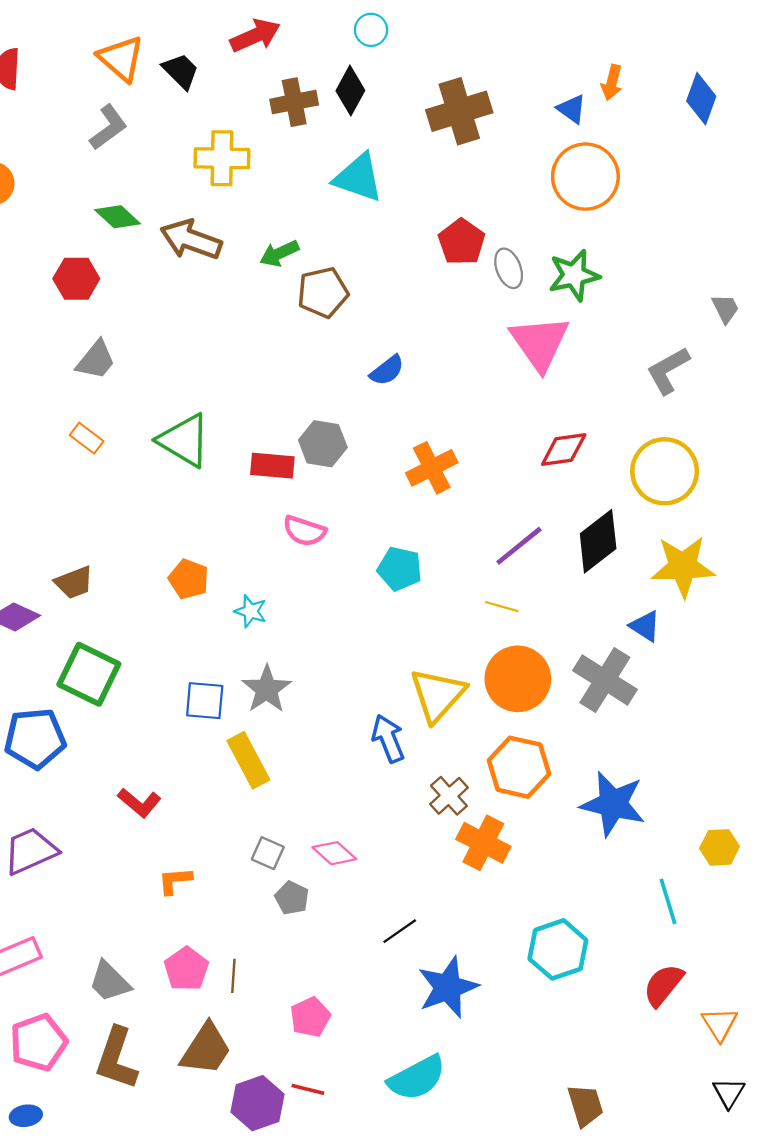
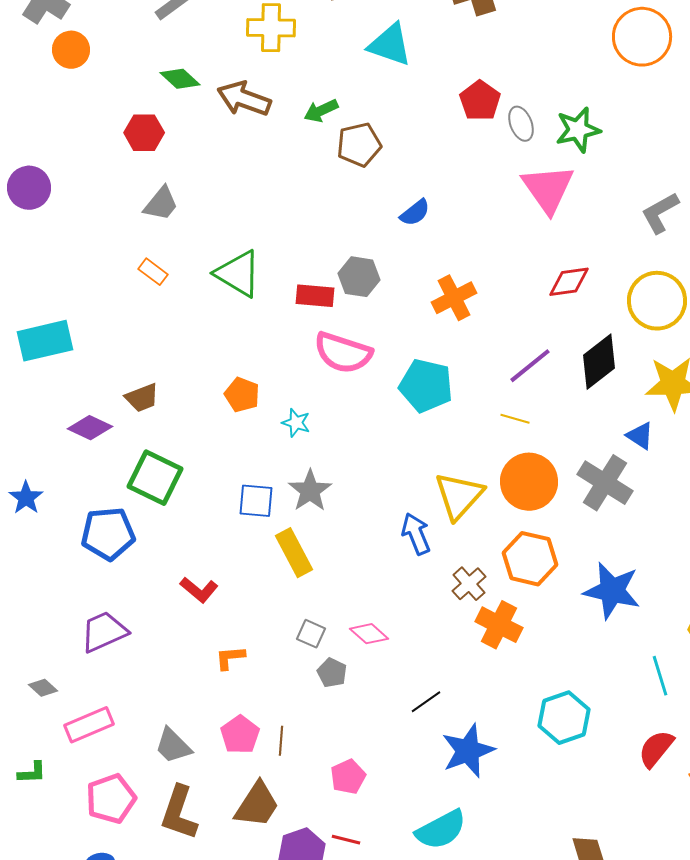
orange circle: (585, 177) -> (642, 37), moved
pink semicircle: (304, 531) -> (343, 353), size x1.5
cyan pentagon: (400, 569) -> (426, 386), size x1.4

